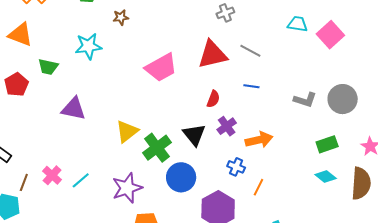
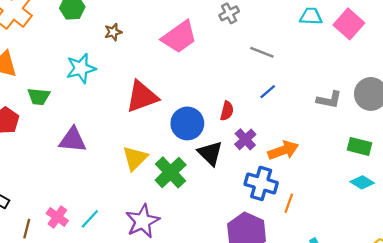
red triangle: (212, 54) -> (142, 97), moved
pink trapezoid: (161, 67) -> (179, 37), moved
blue line: (251, 86) -> (268, 92), turned -42
green rectangle: (327, 144) -> (360, 146), turned 40
blue cross: (236, 167) -> (261, 183), size x1.6
blue circle: (181, 177) -> (187, 123), moved

